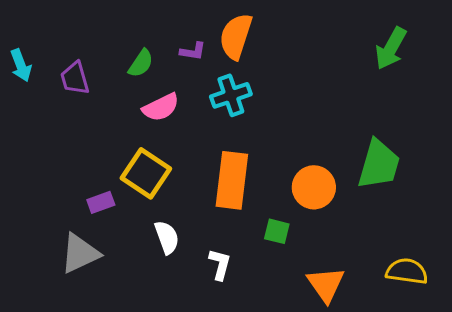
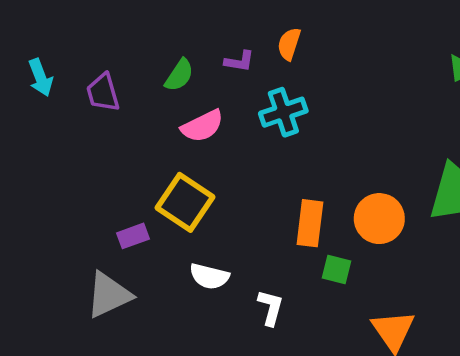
orange semicircle: (236, 36) -> (289, 44), size x0.6
orange rectangle: (232, 180) -> (310, 223), moved, size x0.7
white semicircle: (167, 237) -> (209, 276), turned 124

